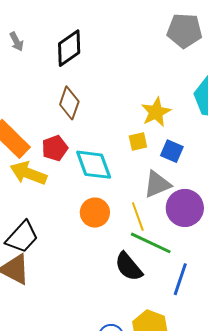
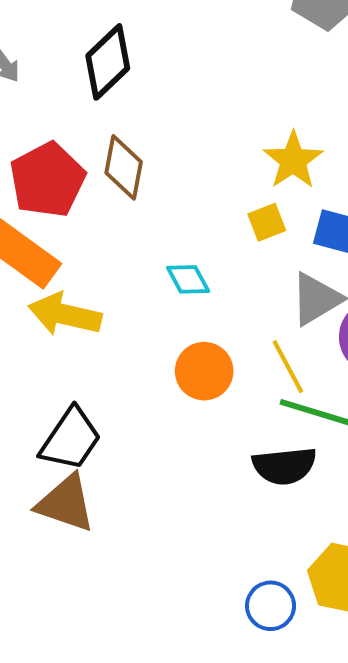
red pentagon: (55, 148) -> (47, 180), moved, size x1.5
cyan diamond: (94, 165) -> (188, 279), size x0.6
black semicircle: (129, 267) -> (284, 466), turned -48

